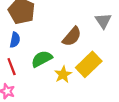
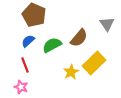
blue semicircle: (15, 40) -> (28, 41), turned -144
green semicircle: (42, 59) -> (52, 45), moved

